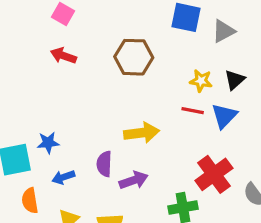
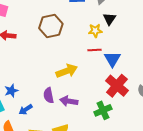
black triangle: (235, 80) -> (109, 19), moved
blue triangle: (224, 116) -> (112, 59), moved
purple arrow: (134, 180) -> (69, 101), turned -138

